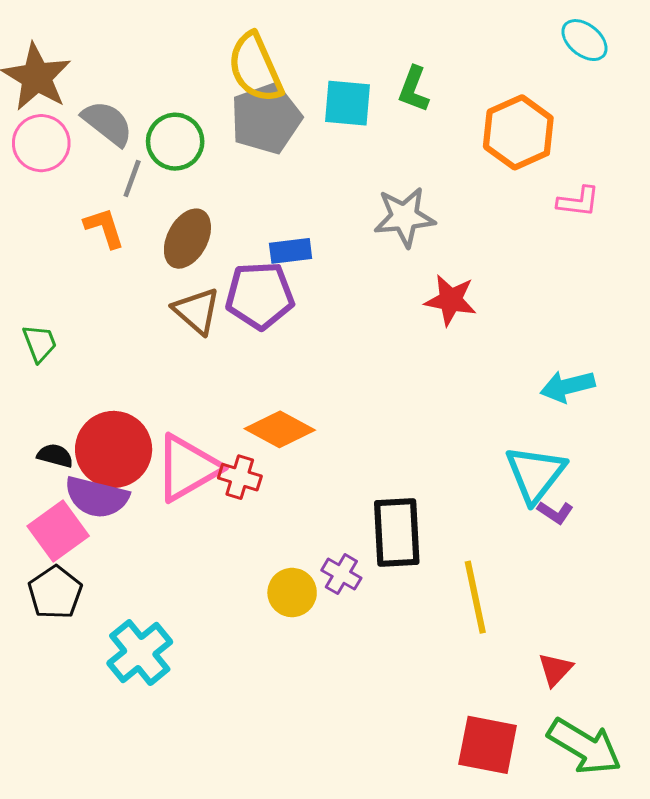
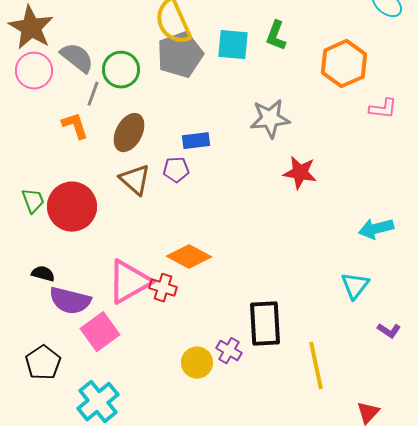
purple pentagon: (260, 295) -> (176, 170), size x0.6
red circle: (114, 449) -> (72, 207), moved
cyan triangle: (535, 474) -> (355, 286), size x0.7
purple L-shape: (555, 512) -> (389, 331), moved
pink square: (58, 531) -> (100, 332), moved

